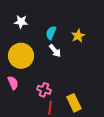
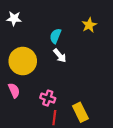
white star: (21, 22) -> (14, 19), moved
yellow star: (78, 36) -> (89, 25), moved

